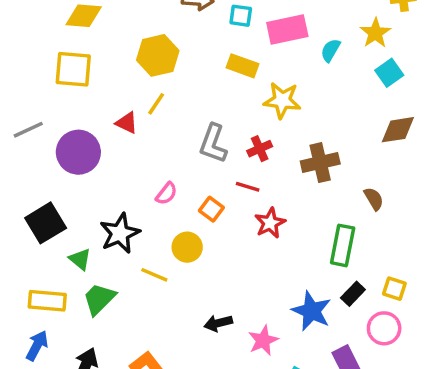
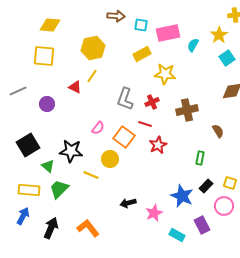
yellow rectangle: (242, 66) -> (142, 54), turned -48
purple circle: (78, 152) -> (47, 104), size x0.6
orange square: (211, 209) -> (124, 137), size x1.5
black star: (120, 233) -> (71, 151), turned 30
green rectangle: (343, 245) -> (200, 158), size x0.6

